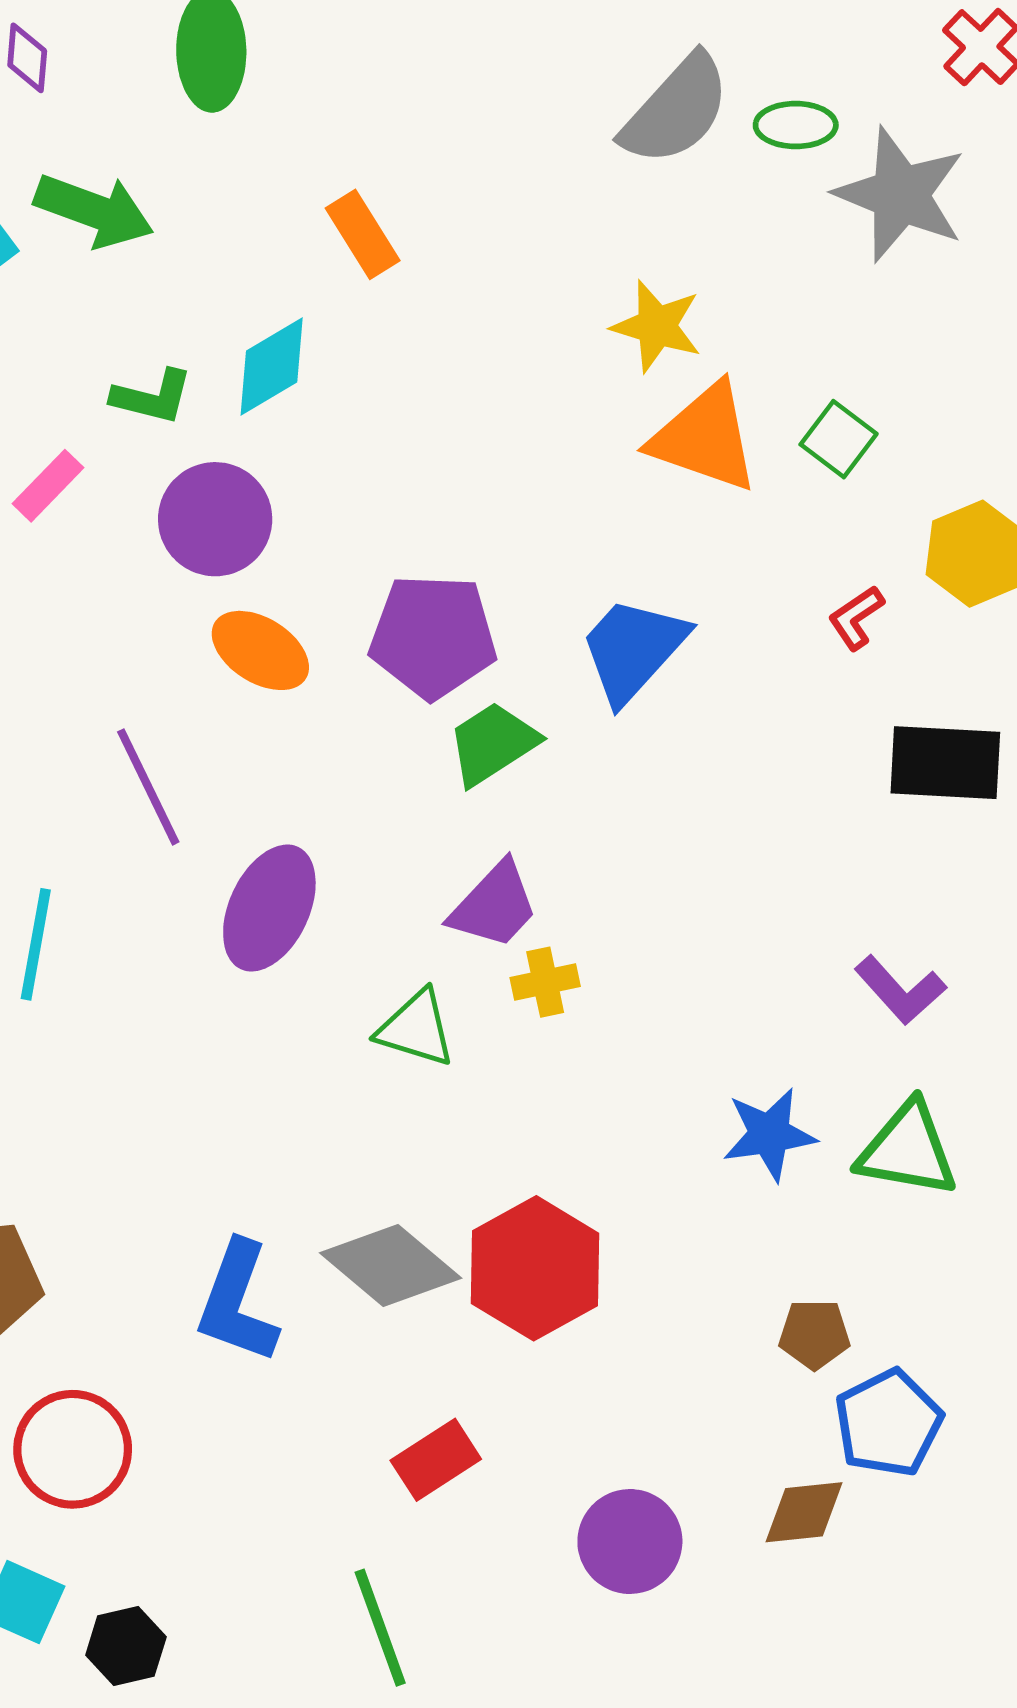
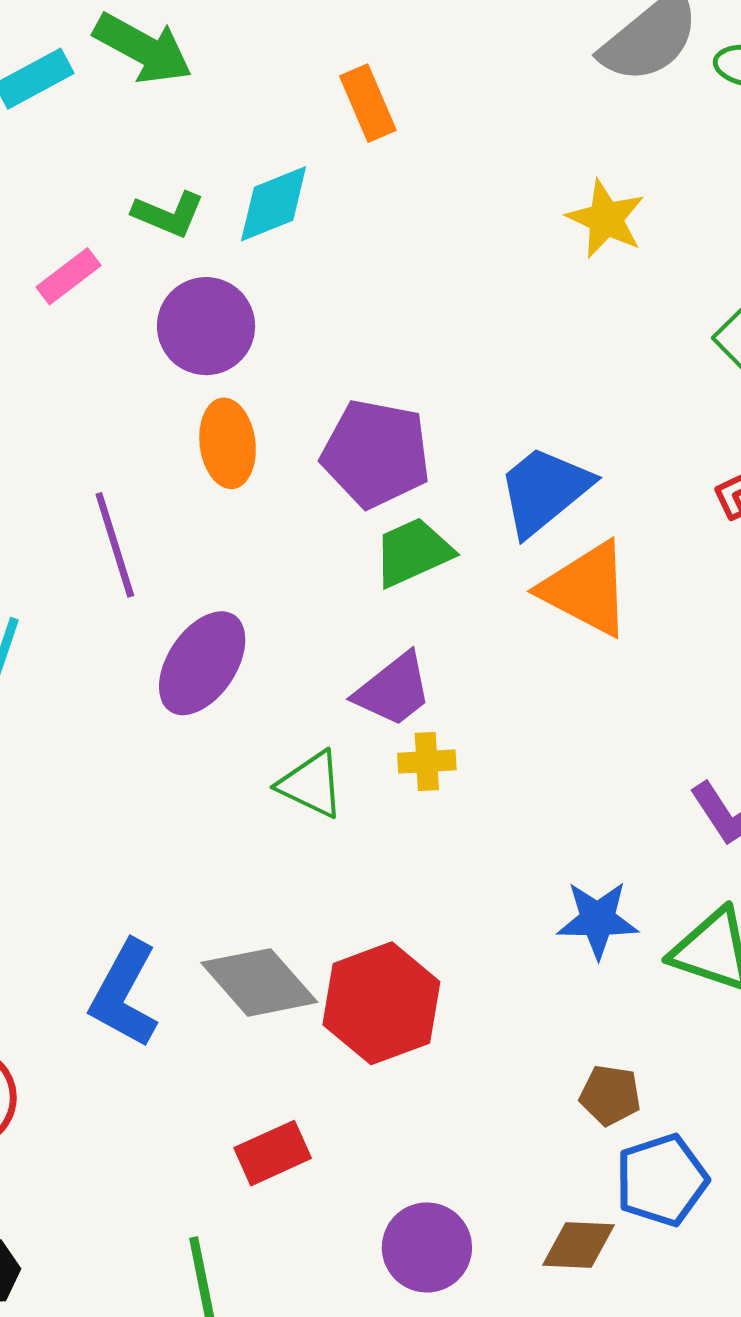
orange triangle: (705, 438) -> (586, 589), moved
orange ellipse: (260, 650) -> (228, 443), turned 42

